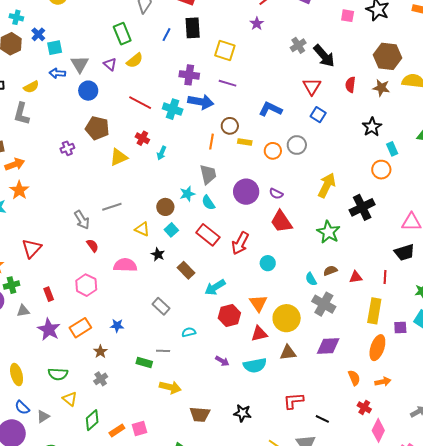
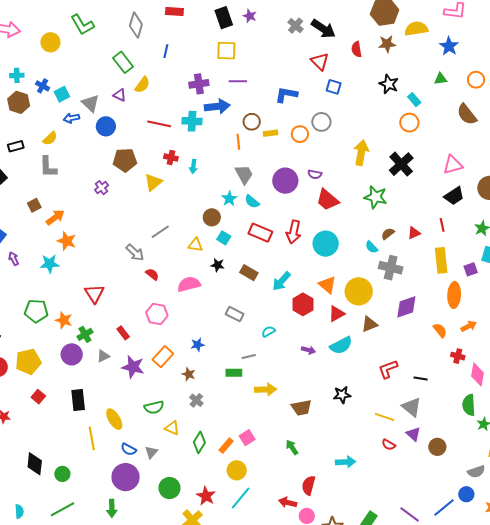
black rectangle: (193, 28) -> (224, 18), moved
cyan circle: (268, 263) -> (326, 244), size x1.6

